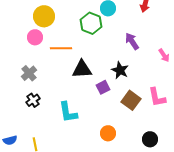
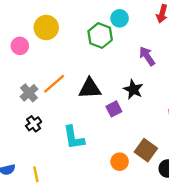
pink circle: (35, 37) -> (20, 46), moved
orange line: (61, 48) -> (54, 84), moved, turned -40
brown square: (131, 100) -> (146, 150), moved

